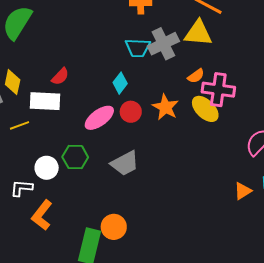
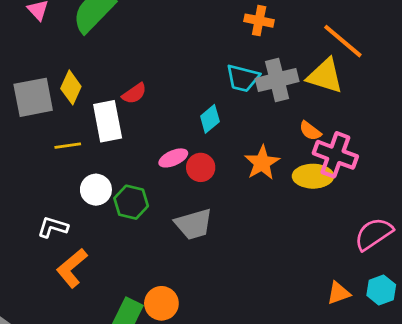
orange semicircle: (196, 76) -> (310, 131), turned 60
white rectangle: (45, 101) -> (108, 121), turned 64
yellow ellipse: (205, 109) -> (313, 176), turned -56
red circle: (131, 112) -> (201, 167), moved
pink ellipse: (99, 118) -> (173, 158), size x0.7
white circle: (47, 168) -> (96, 190), moved

